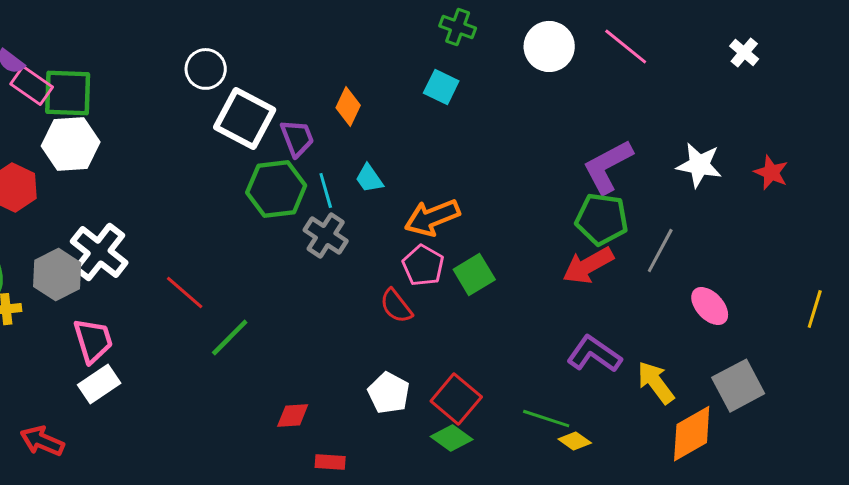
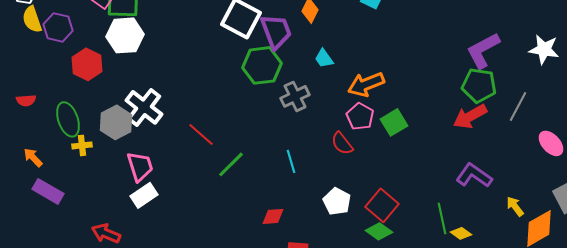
purple trapezoid: (297, 138) -> (276, 31), size x1.4
cyan line: (326, 191) -> (291, 161), moved
gray cross: (326, 236) -> (295, 96), turned 32
yellow arrow: (656, 383) -> (515, 206), moved, size x0.7
green line: (546, 419) -> (442, 218), turned 60

